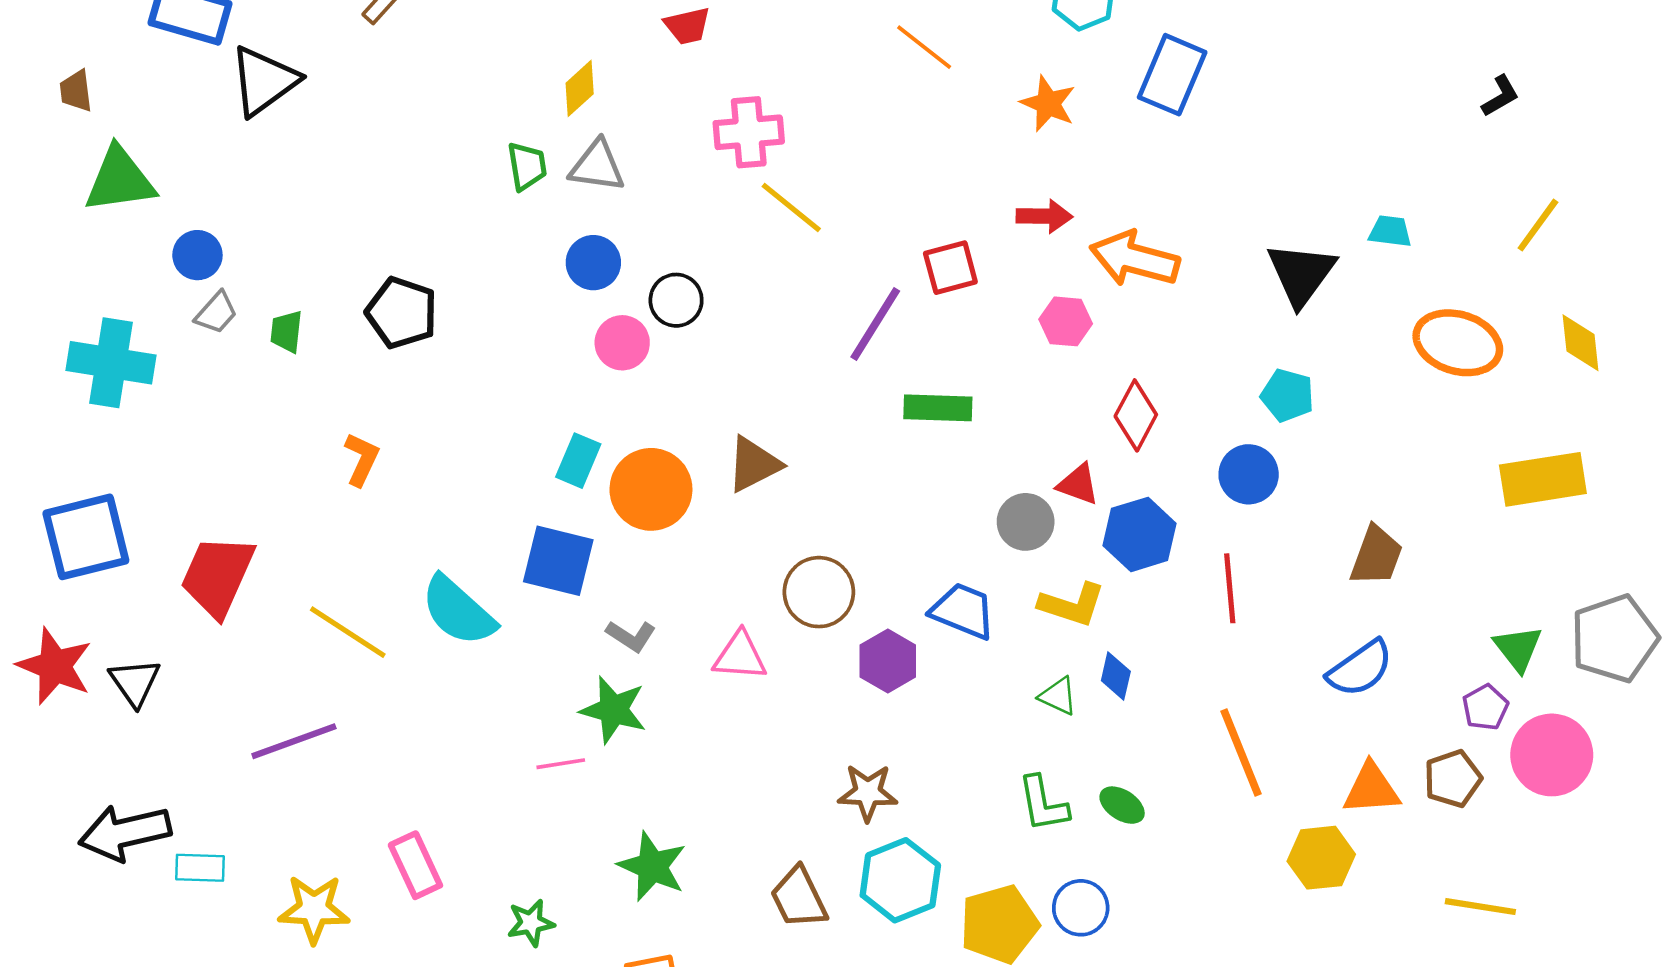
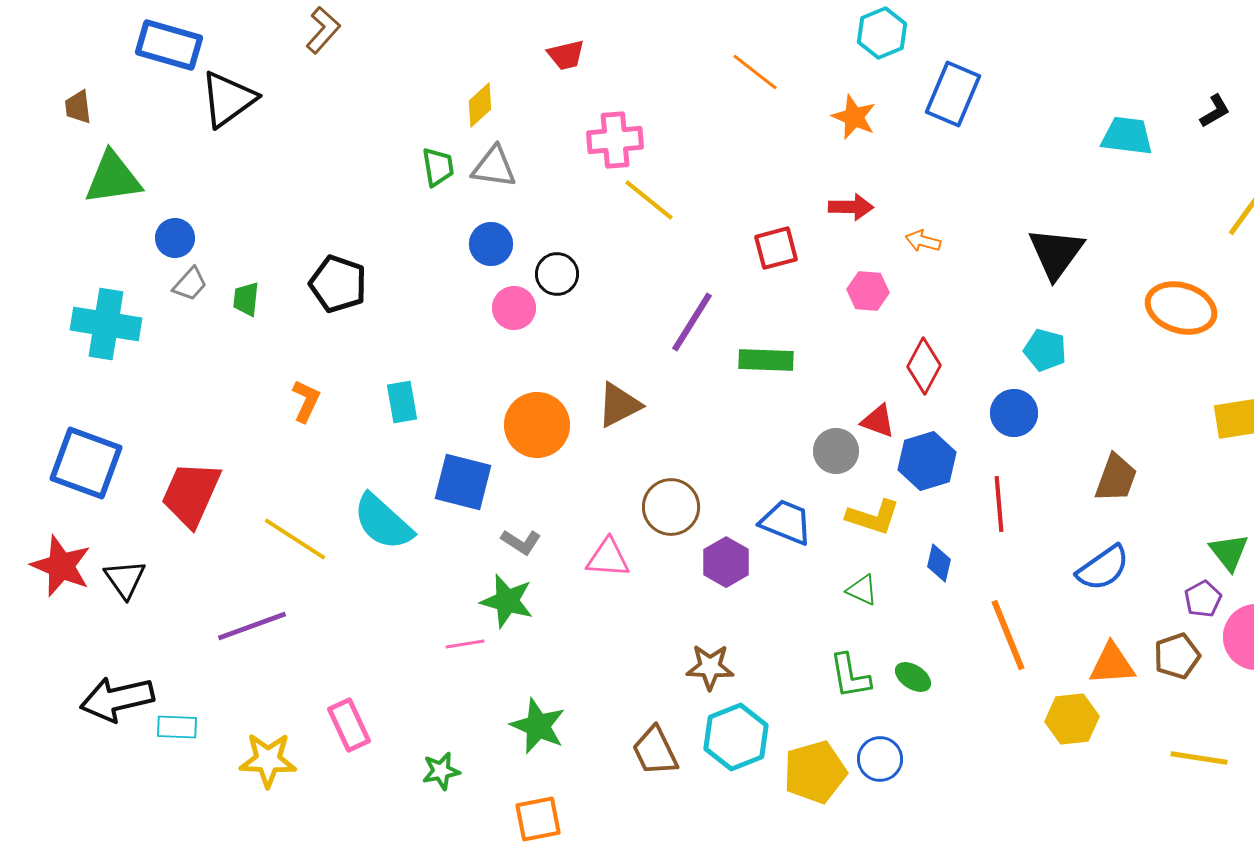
cyan trapezoid: (1390, 231) -> (1127, 136), moved, size x1.5
orange arrow: (1135, 259) -> (923, 241), size x0.5
purple line: (875, 324) -> (692, 322), moved
cyan rectangle: (578, 461) -> (402, 402), moved, turned -33
blue square: (86, 537) -> (86, 463), turned 34
blue diamond: (1116, 676) -> (939, 563), moved

